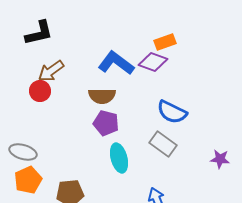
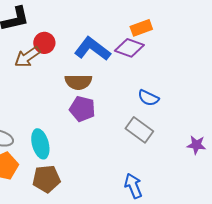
red circle: (40, 91) -> (44, 43), moved
blue semicircle: (172, 112) -> (148, 98), size x0.7
cyan ellipse: (119, 158) -> (40, 144), moved

